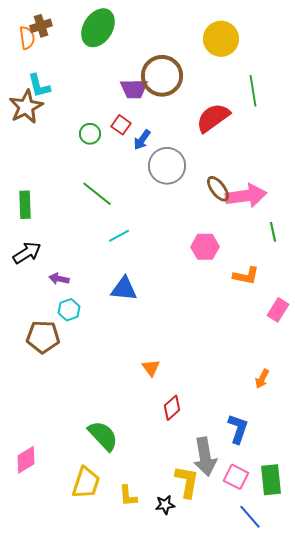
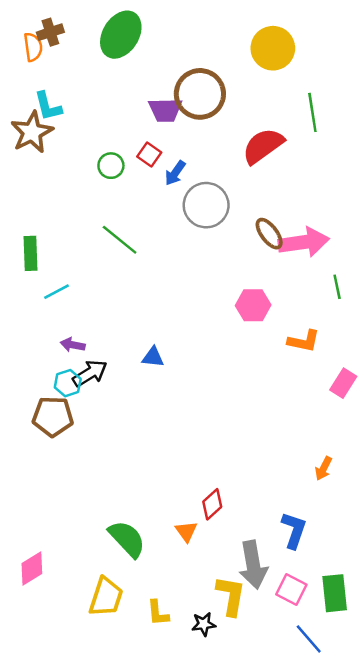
cyan line: (119, 236) -> (57, 292), moved
black arrow: (27, 253) -> (90, 373), moved
blue triangle: (124, 289) -> (153, 357), size x0.7
cyan hexagon: (69, 310) -> (68, 383), moved
orange triangle: (151, 368) -> (186, 531), moved

